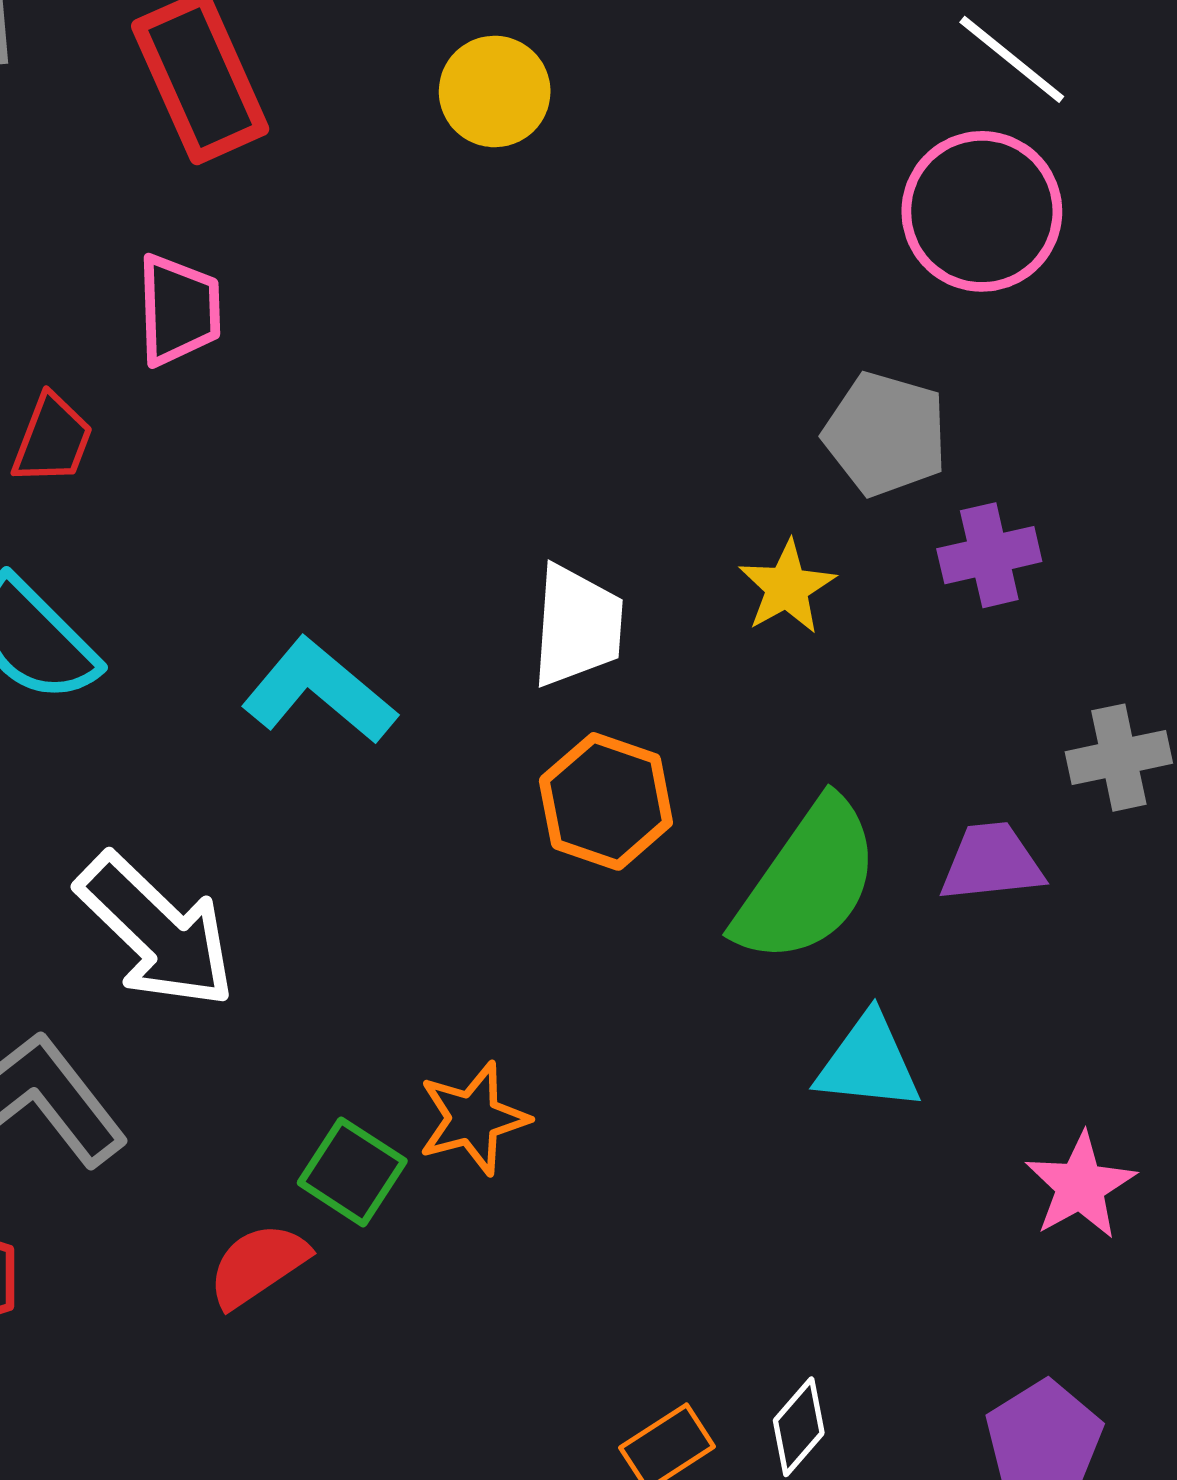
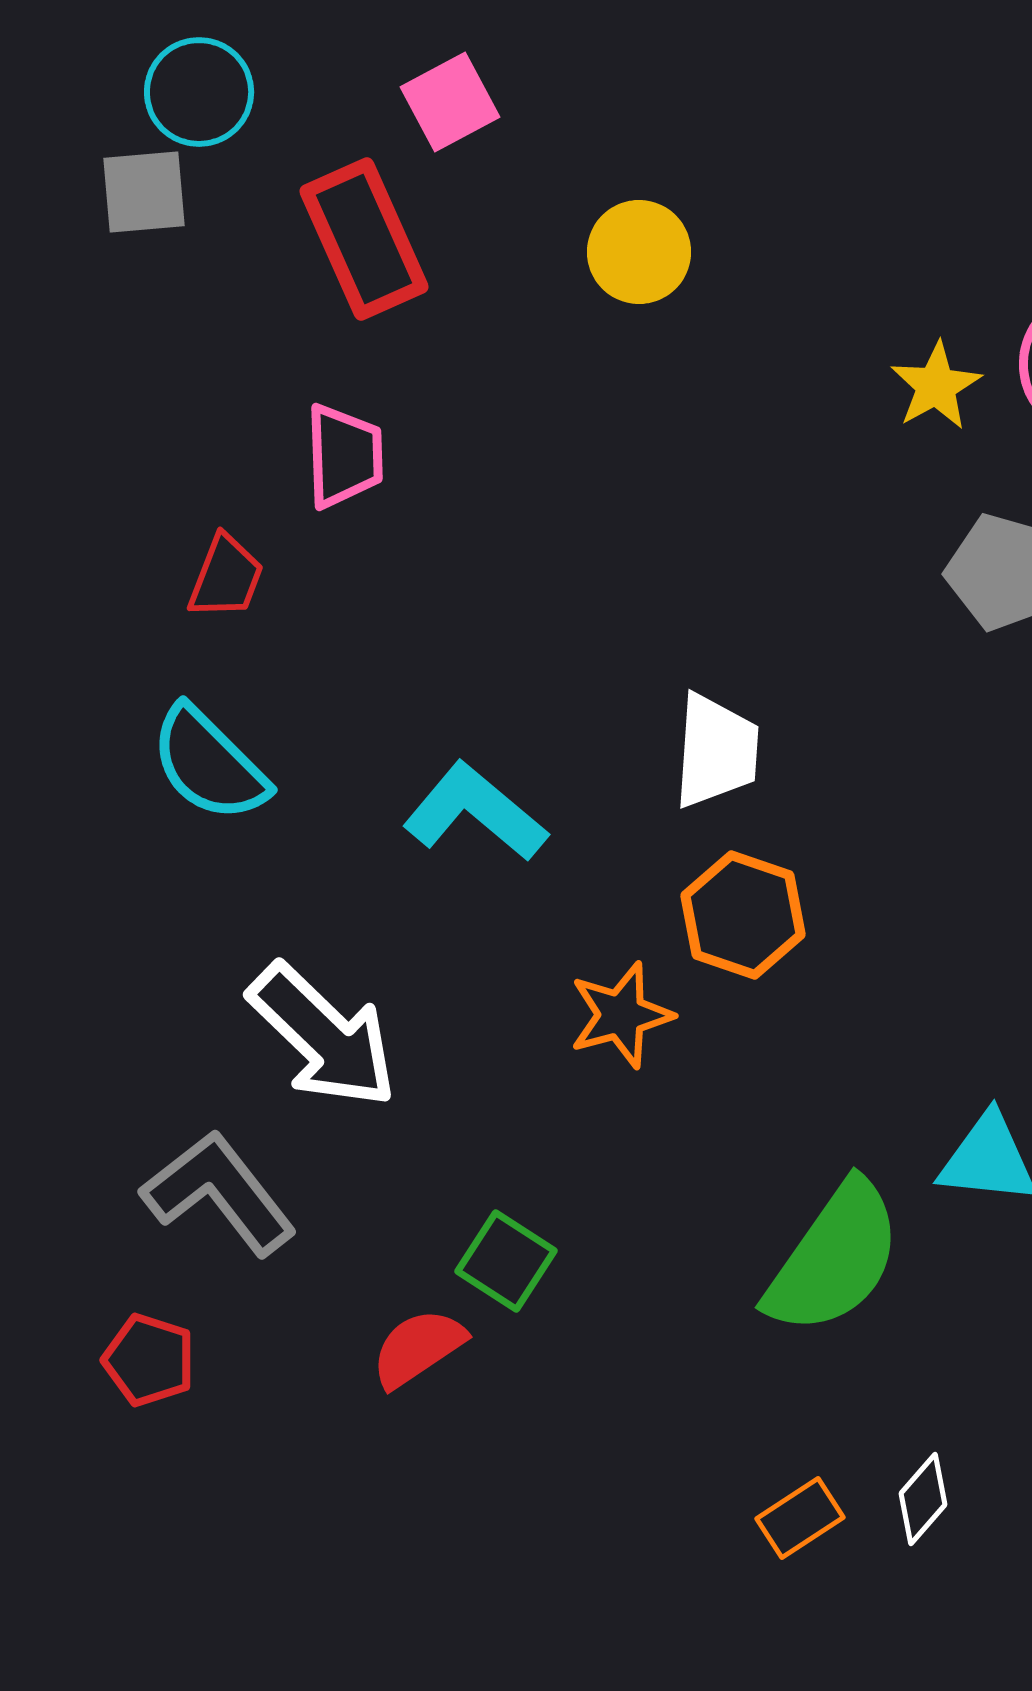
yellow star: (787, 587) -> (936, 386), moved
green semicircle: (807, 882) -> (834, 1258), moved
orange star: (473, 1118) -> (621, 1015), moved

